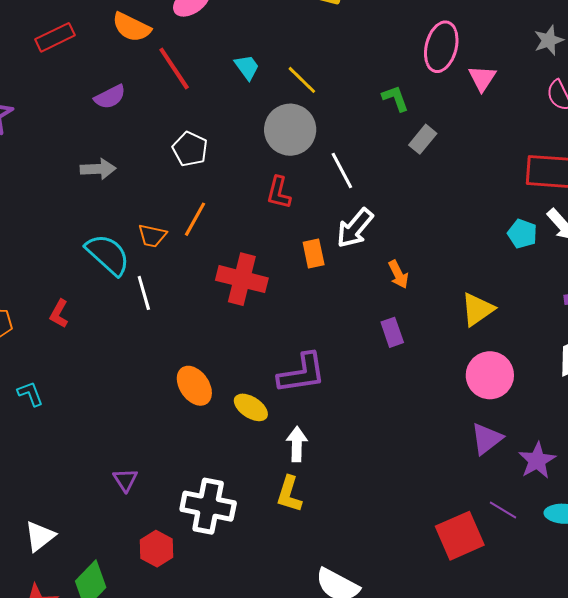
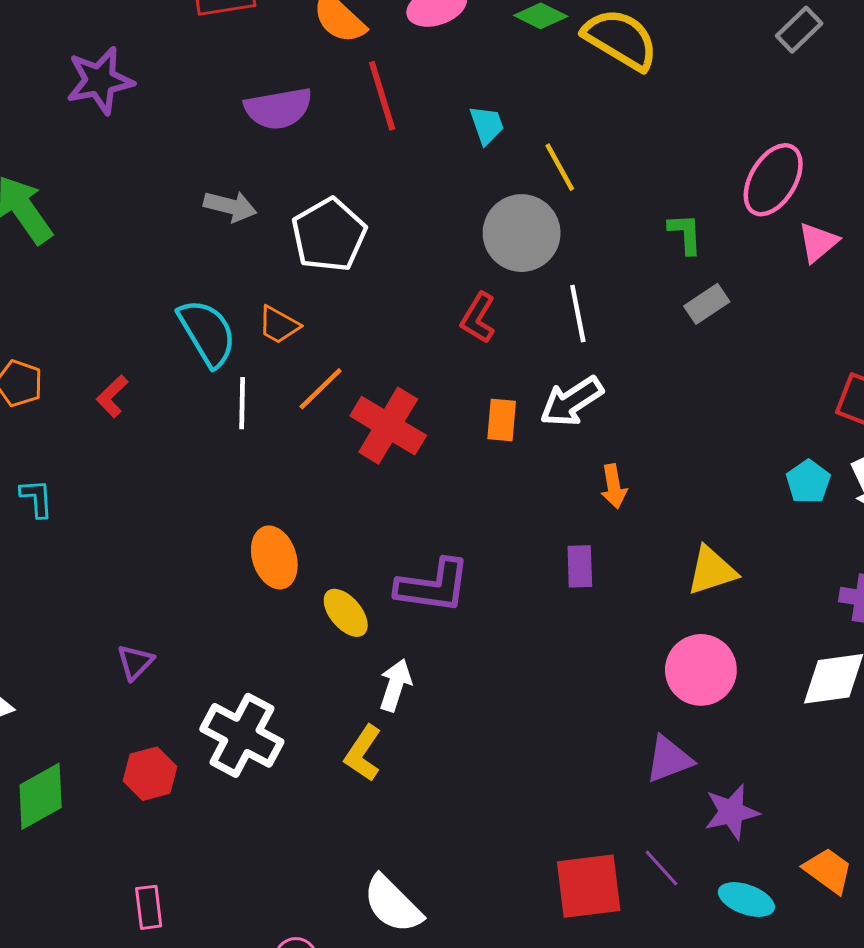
purple semicircle: (110, 97) -> (278, 108), size x1.4
white pentagon: (190, 149) -> (329, 235), moved, size x1.4
orange line: (195, 219) -> (321, 389), moved

